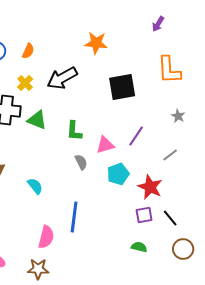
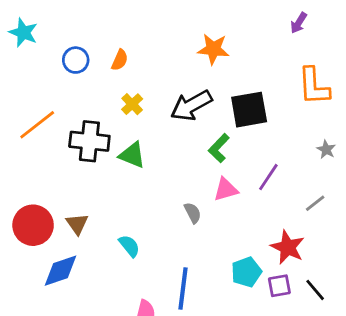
black arrow: (62, 78) -> (191, 105), moved
yellow cross: (25, 83) -> (132, 104), moved
green L-shape: (74, 131) -> (219, 148), moved, turned 40
cyan pentagon: (118, 174) -> (246, 272), moved

